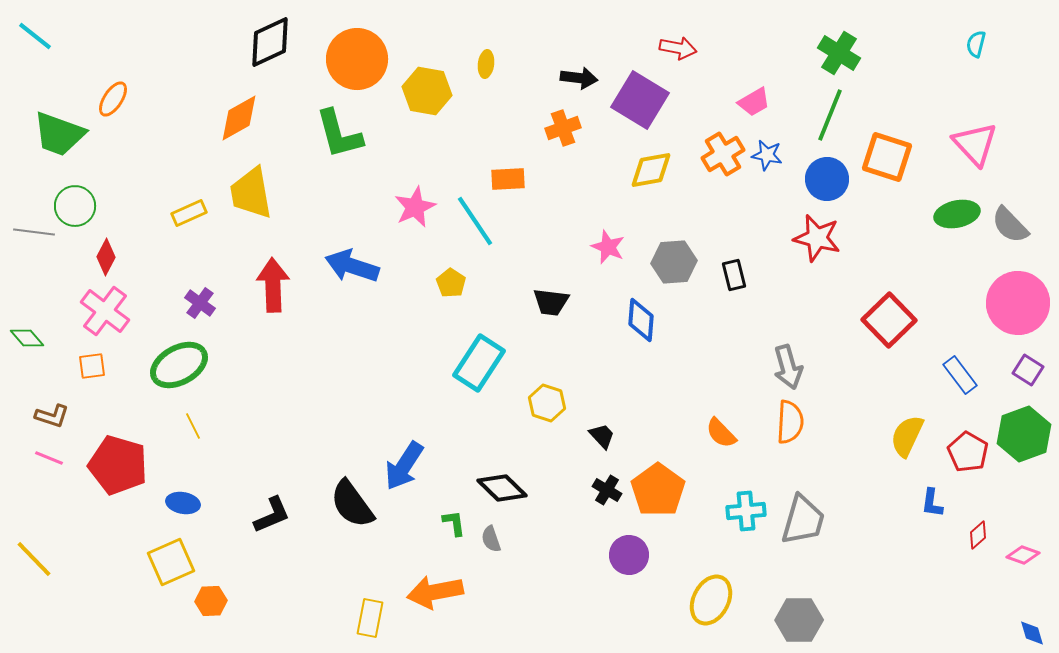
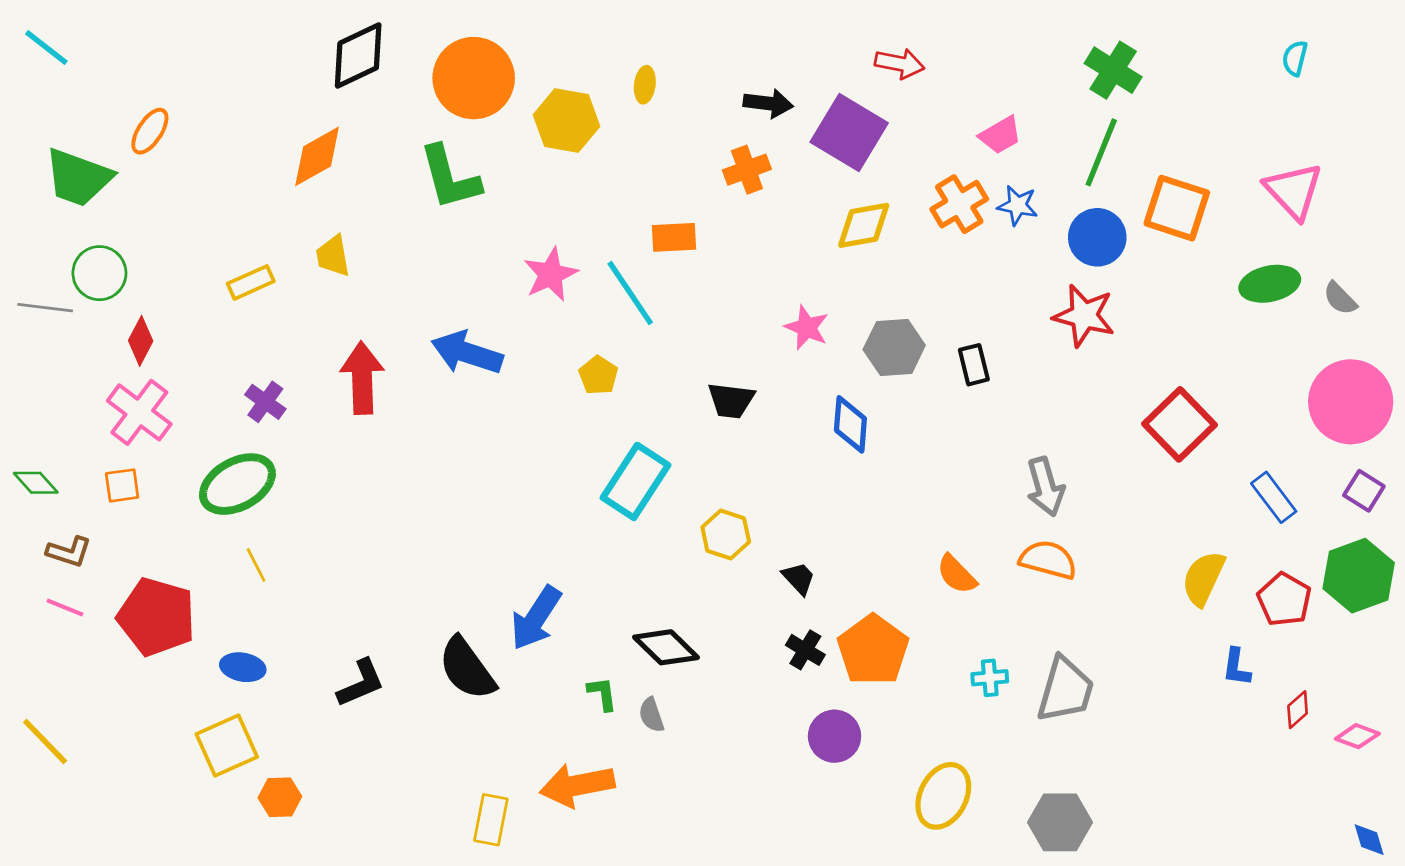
yellow trapezoid: (251, 193) -> (333, 256), size x0.6
gray semicircle: (1010, 225) -> (1340, 298), size x0.7
green diamond: (27, 338) -> (36, 483), moved
orange semicircle: (790, 422) -> (1048, 560), turned -78
cyan cross: (746, 511) -> (990, 678), size x0.7

